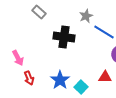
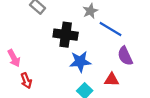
blue star: (60, 80) -> (80, 62), moved, turned 30

